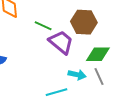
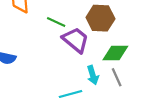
cyan arrow: (77, 75) -> (93, 75), turned 60

